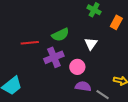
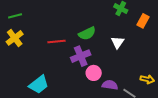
pink circle: (77, 67) -> (94, 73), moved

